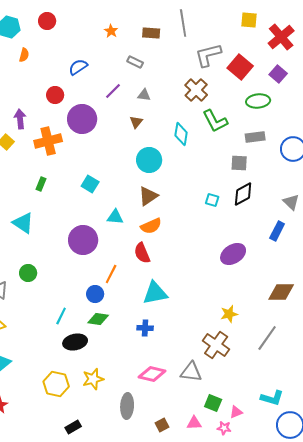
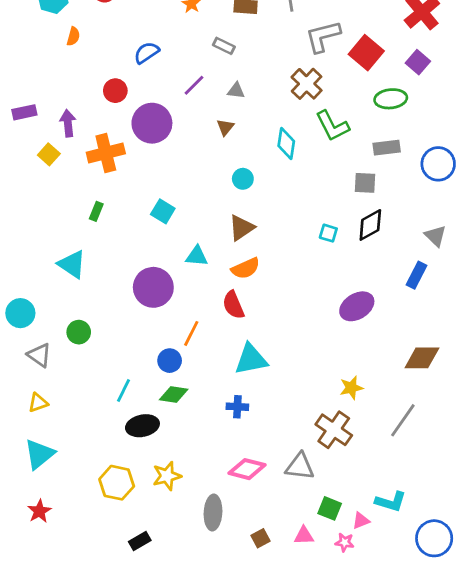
cyan circle: (149, 160) -> (243, 179), size x0.6
cyan L-shape: (272, 398) -> (391, 502), moved

